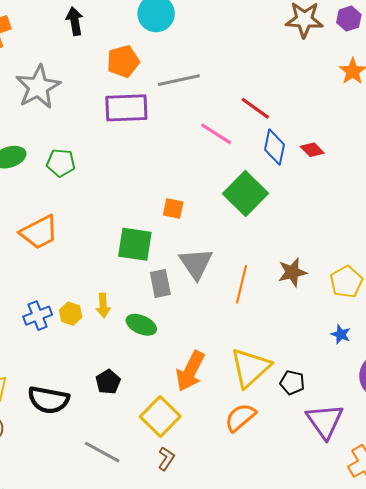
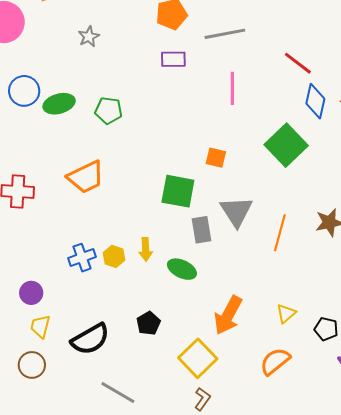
gray star: (38, 87) -> (89, 37), size x0.5
purple rectangle: (126, 108) -> (173, 59), size x0.6
pink line: (216, 134) -> (232, 88), moved, turned 56
yellow triangle: (250, 368) -> (286, 313), size x0.5
black semicircle: (48, 400) -> (90, 339), turned -42
gray line: (102, 452) -> (118, 392), moved

